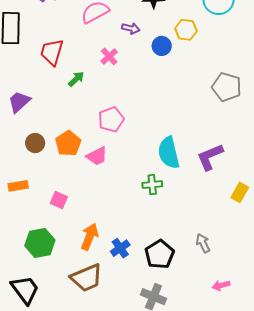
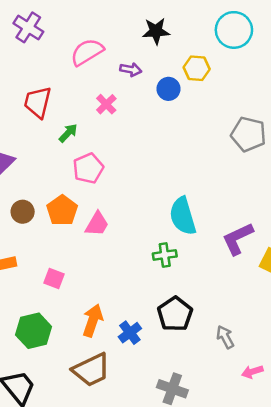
pink pentagon: (111, 119) -> (88, 168), moved
pink trapezoid: (97, 156) -> (97, 224), turned -30
purple L-shape: (210, 157) -> (238, 239), moved
gray arrow: (203, 243) -> (225, 337), moved
black pentagon: (160, 254) -> (175, 314), moved

